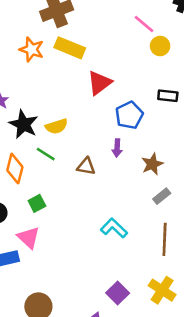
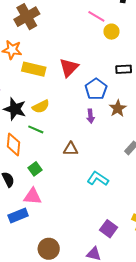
yellow rectangle: (70, 48) -> (34, 69), moved
brown star: (152, 164) -> (118, 108), moved
brown triangle: (86, 166) -> (71, 149), moved
pink triangle: (29, 238) -> (33, 196), turned -30

